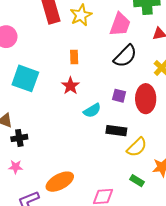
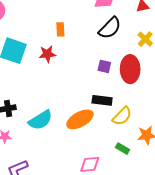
red star: (70, 86) -> (47, 54), moved, turned 30
cyan semicircle: (92, 111) -> (40, 120), moved, size x1.4
orange ellipse: (60, 182) -> (80, 119), moved

